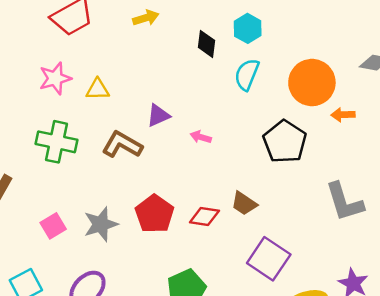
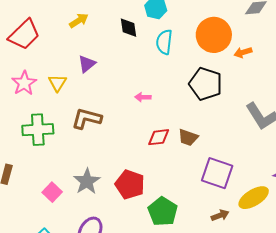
yellow triangle: (98, 89) -> (57, 83), turned -42
purple triangle: (158, 115) -> (87, 64), moved
red pentagon: (155, 214) -> (130, 184), moved
red diamond: (204, 216) -> (159, 137), moved

